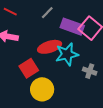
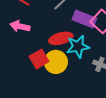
yellow circle: (42, 89) -> (56, 62), moved

